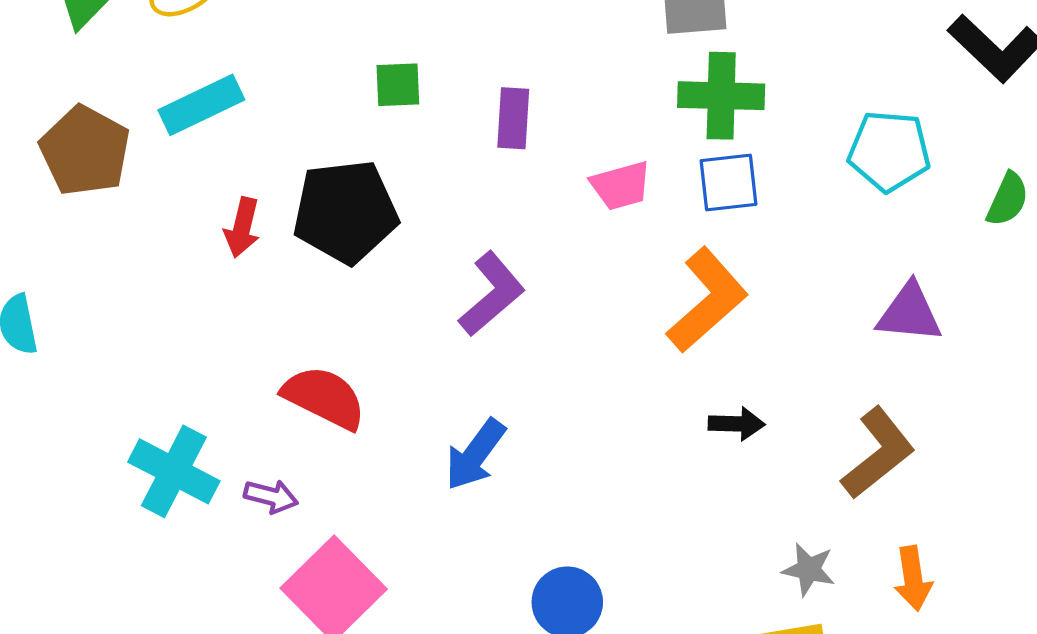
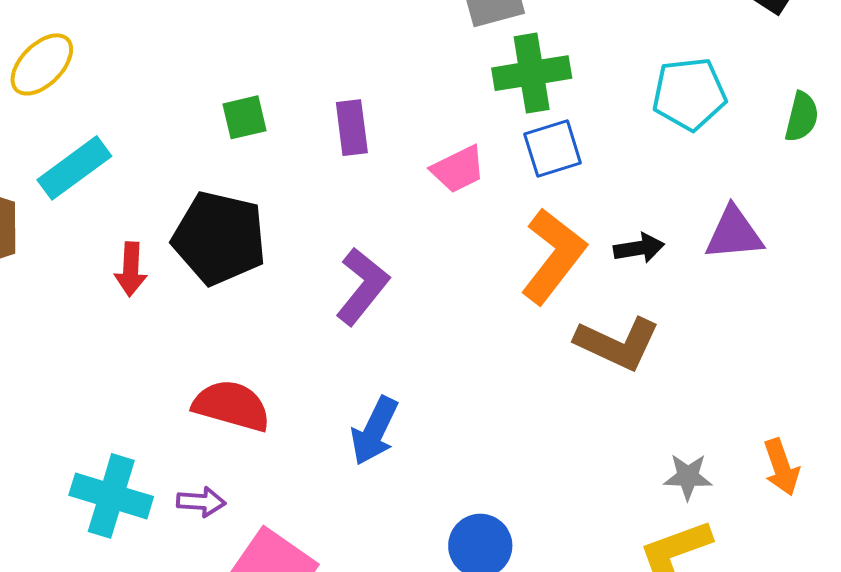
black pentagon: (345, 212) -> (219, 238), turned 30
black arrow: (737, 424) -> (639, 248), moved
brown L-shape: (878, 453) -> (617, 343), moved, turned 74

